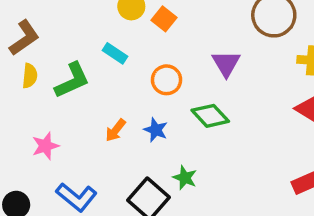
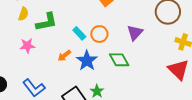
cyan rectangle: (115, 53) -> (79, 33), moved
blue star: (156, 130) -> (87, 61), size x1.5
pink star: (45, 146) -> (27, 46), moved

